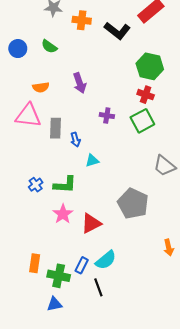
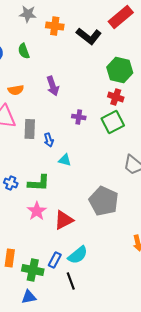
green semicircle: (49, 46) -> (24, 51), turned 35
cyan triangle: (92, 161) -> (65, 160), turned 32
blue cross: (36, 185) -> (11, 183), turned -32

